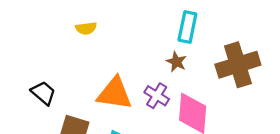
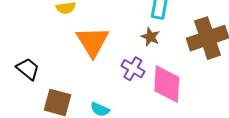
orange triangle: (115, 93) -> (93, 42), moved, turned 51

